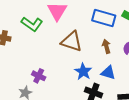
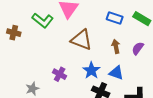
blue rectangle: (104, 18) -> (115, 18), size x0.7
purple cross: (39, 76) -> (60, 74), moved

